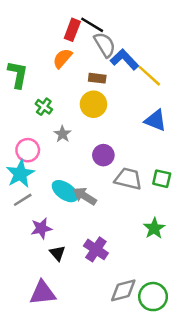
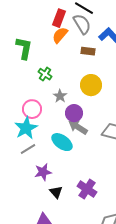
red rectangle: (72, 30) -> (59, 18), moved
gray semicircle: (105, 45) -> (82, 24), moved
yellow circle: (93, 104) -> (91, 85), moved
purple circle: (103, 155) -> (74, 113), moved
gray arrow: (85, 196) -> (78, 127), moved

